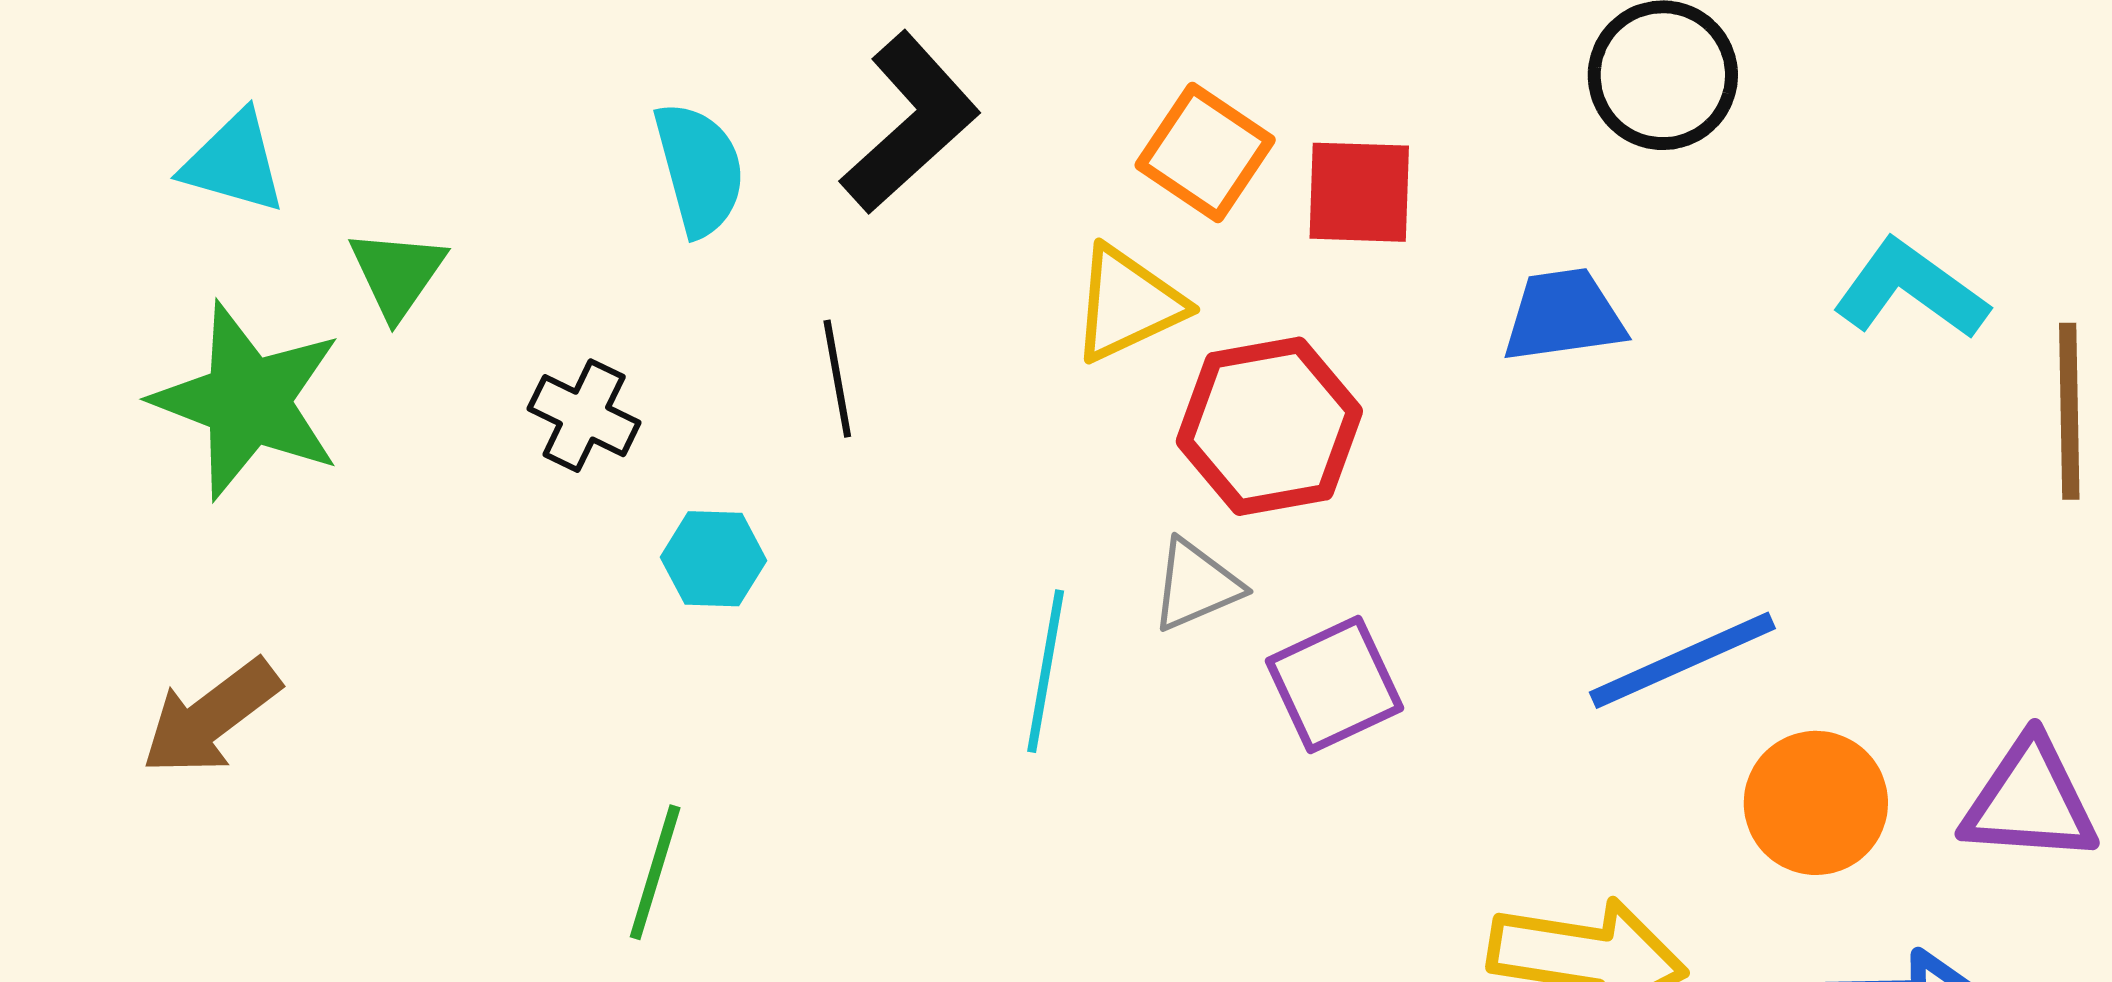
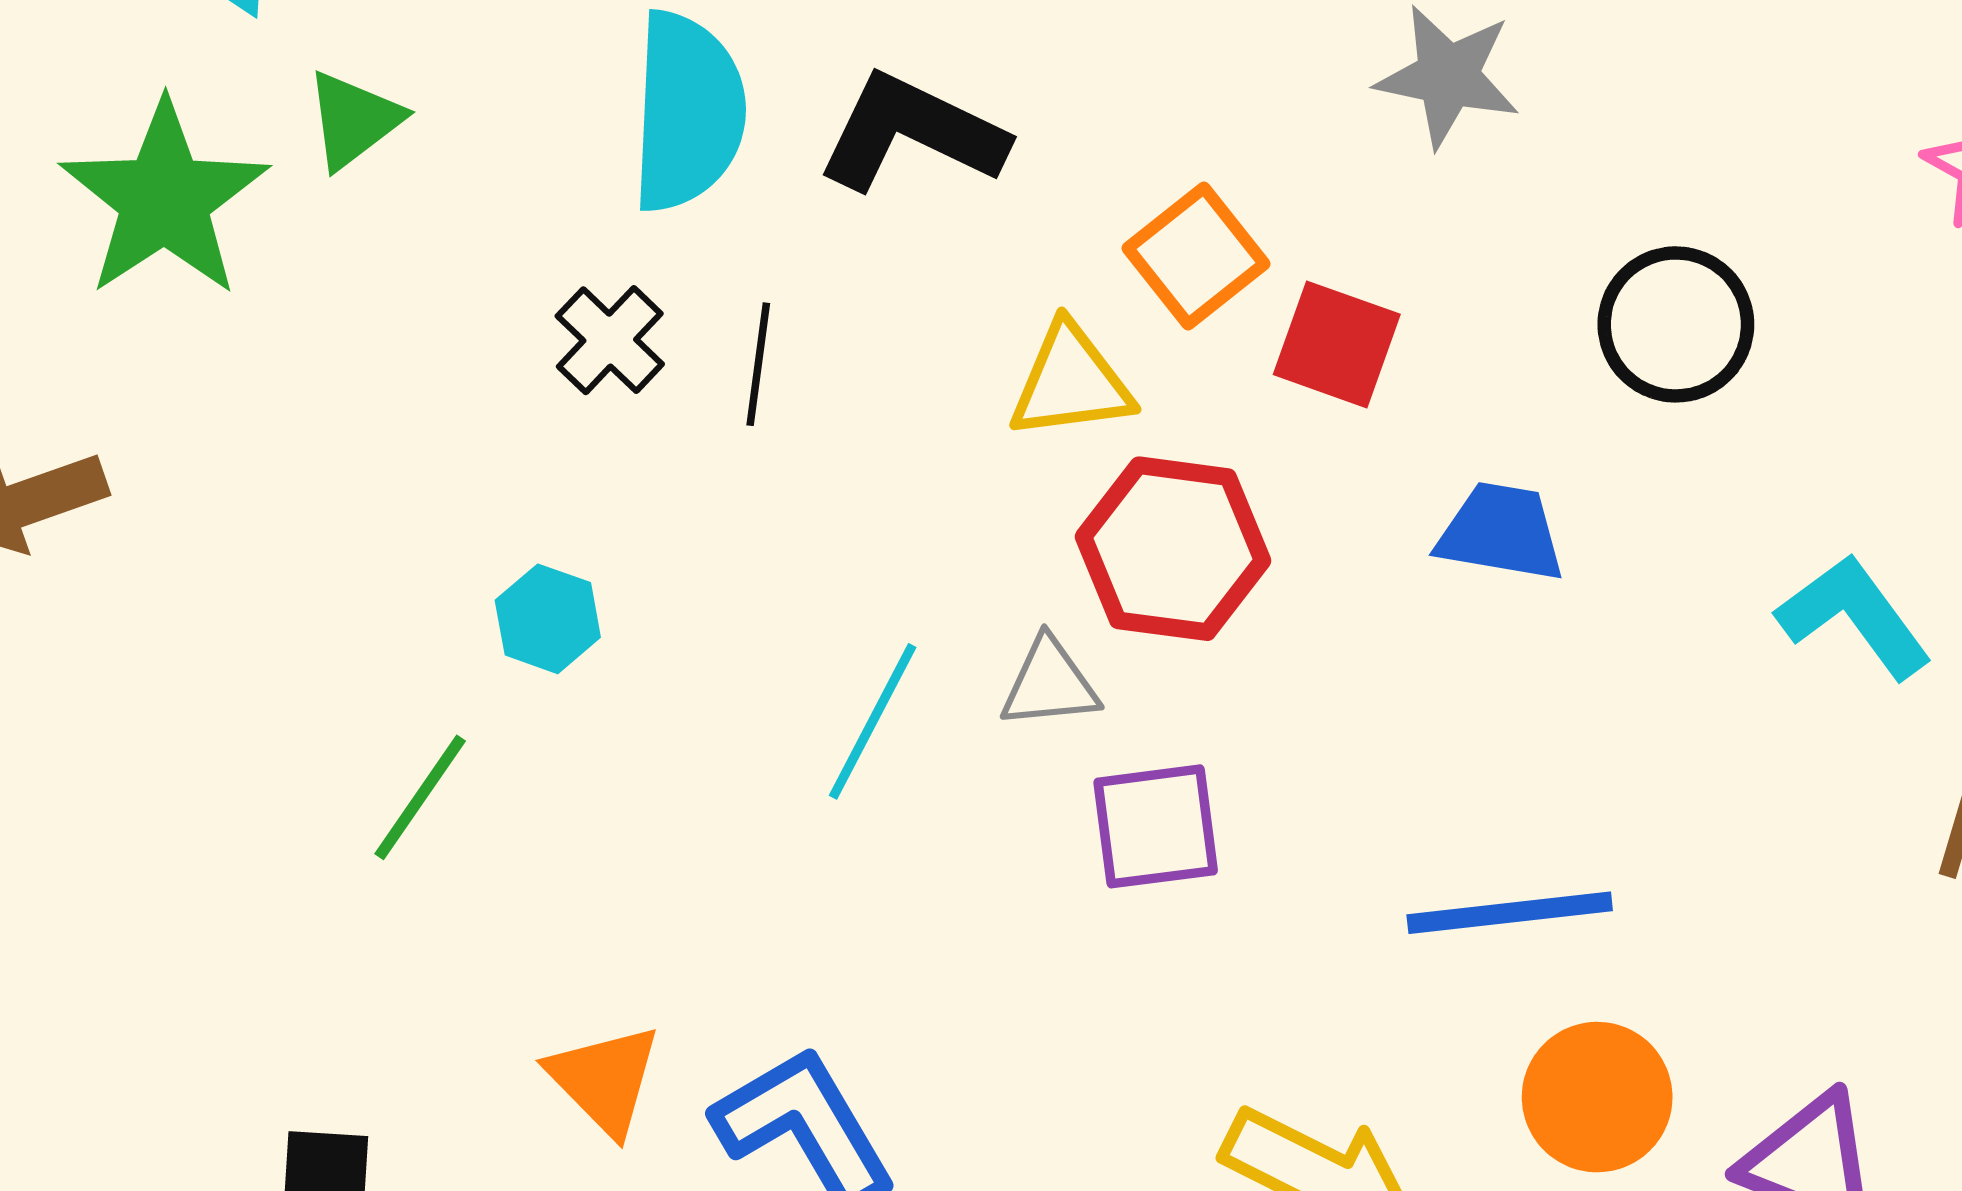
black L-shape: (910, 123) -> (912, 133), turned -130
cyan semicircle: (699, 169) -> (688, 112), size x1.4
black cross: (584, 416) -> (610, 340), moved
cyan hexagon: (713, 559) -> (548, 619), moved

